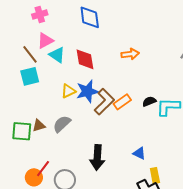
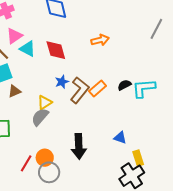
yellow triangle: (68, 91) -> (45, 102), moved
blue star: (87, 91) -> (62, 82), size x0.6
brown triangle: (39, 126) -> (14, 91), moved
orange circle: (34, 177) -> (45, 158), moved

